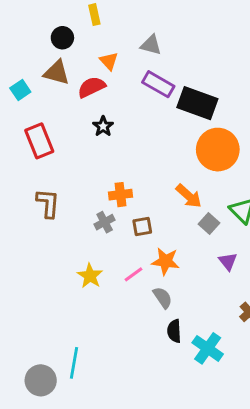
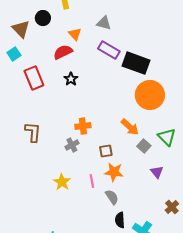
brown triangle: (57, 73) -> (21, 29), moved, turned 30
red rectangle: (39, 141) -> (34, 78), moved
brown square: (142, 226) -> (106, 151), moved
pink line: (134, 274) -> (92, 181), turned -64

